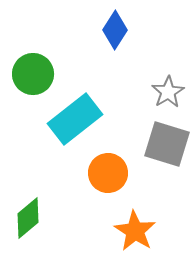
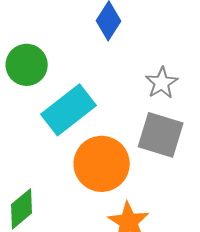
orange circle: (108, 173) -> (102, 164), size x1.4

